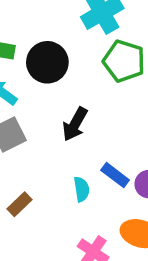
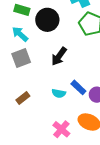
cyan semicircle: (82, 189) -> (59, 93), turned 104

